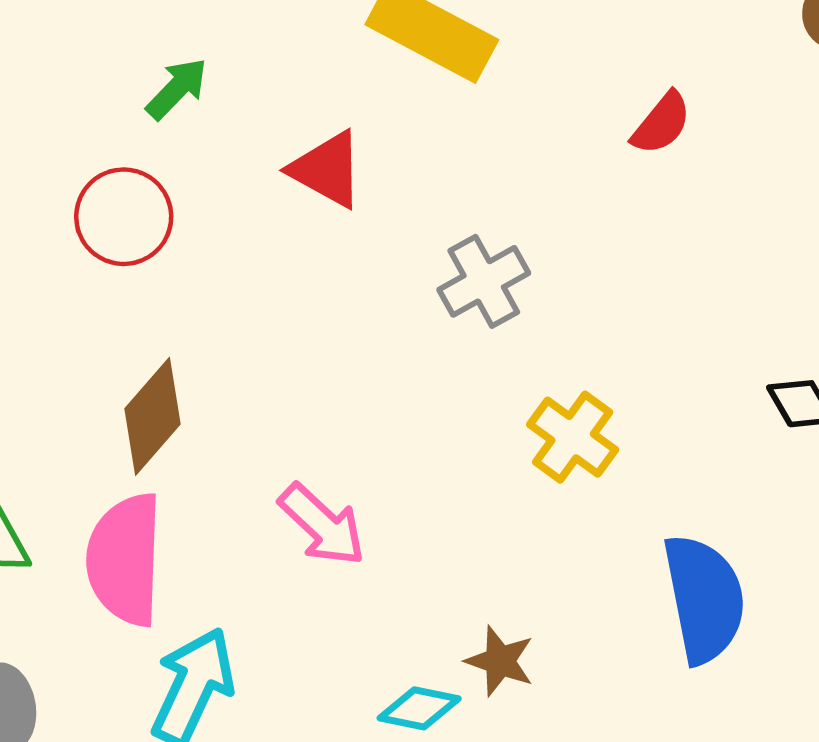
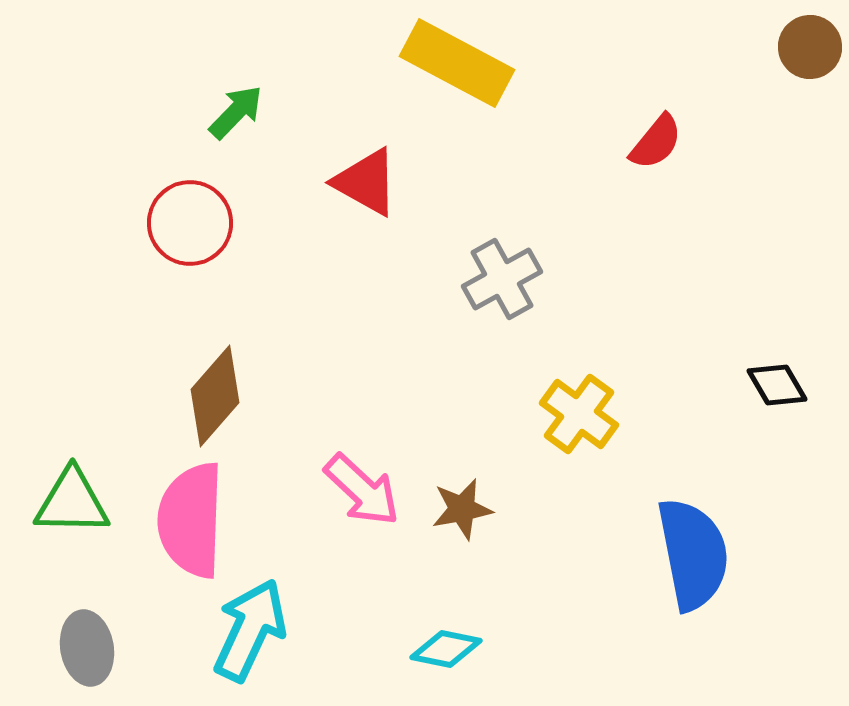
brown star: (500, 661) -> (462, 509), moved, turned -30

